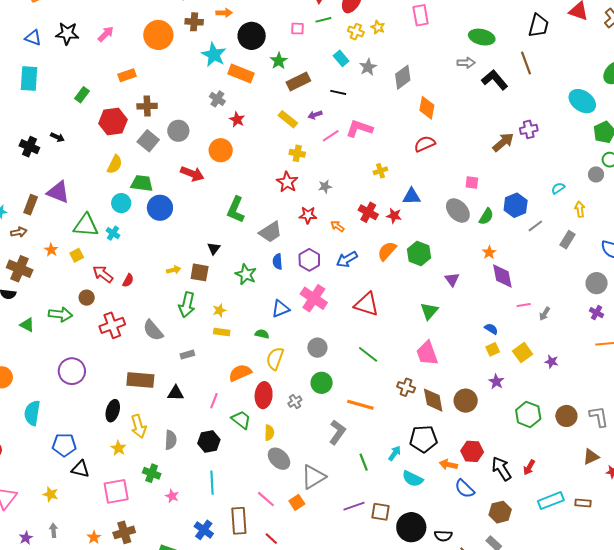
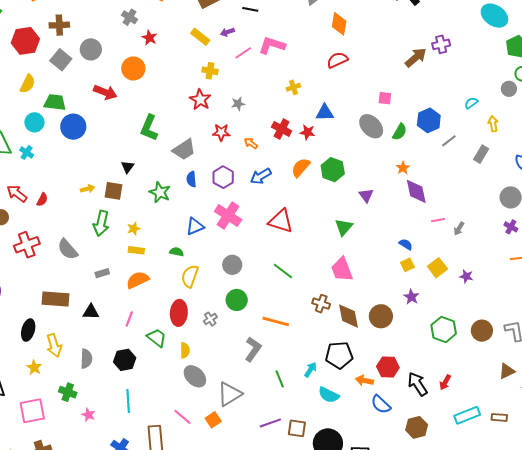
orange semicircle: (240, 373) -> (138, 280), moved

